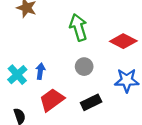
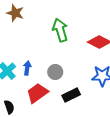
gray circle: (84, 67) -> (55, 72), moved

